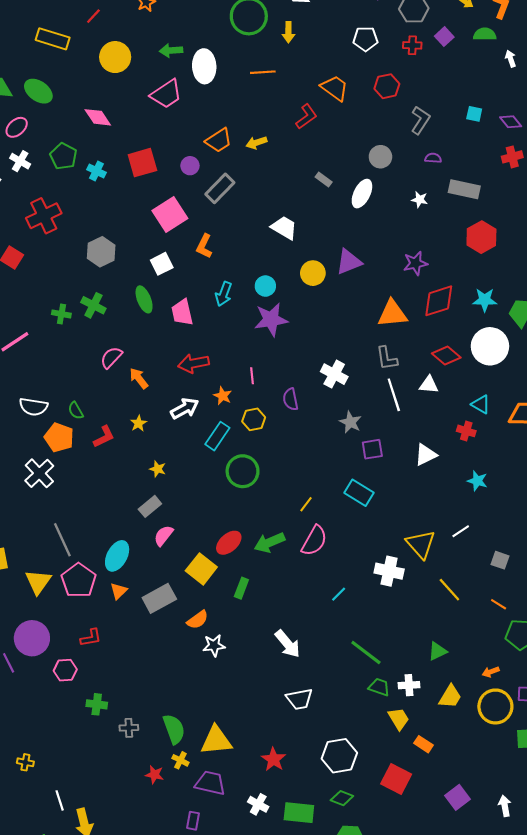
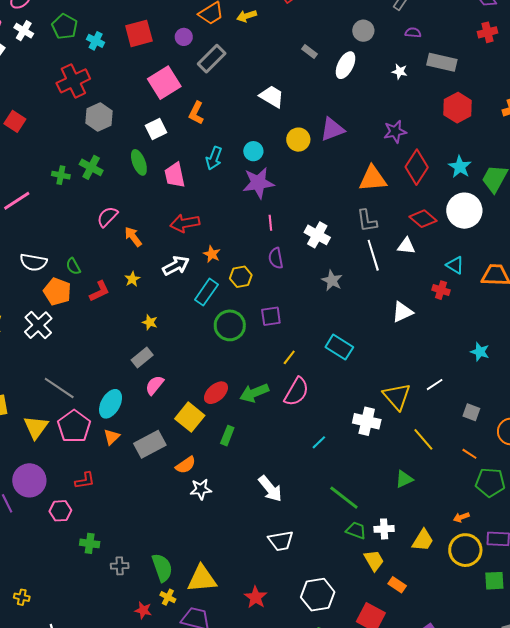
red cross: (44, 216) -> (73, 81), moved
cyan star: (485, 300) -> (460, 167), turned 30
red diamond: (439, 301) -> (417, 167), turned -40
pink line: (252, 376) -> (270, 223), moved
purple square: (372, 449) -> (271, 316), moved
cyan star: (477, 481) -> (480, 352), moved
gray line: (62, 540) -> (59, 388), turned -32
green triangle: (437, 651) -> (404, 479), moved

